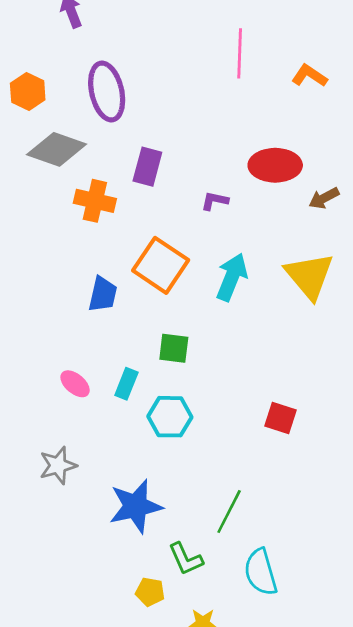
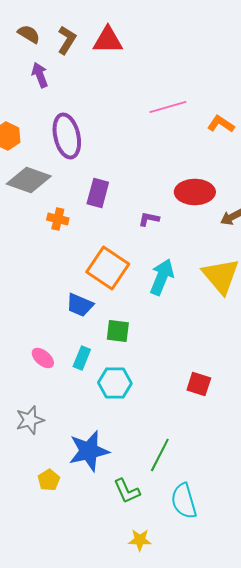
pink line: (240, 53) -> (168, 107), turned 72
orange cross: (95, 201) -> (58, 219), size x0.7
blue trapezoid: (103, 294) -> (80, 305), moved, turned 100
yellow pentagon: (150, 592) -> (49, 480), moved, turned 30

